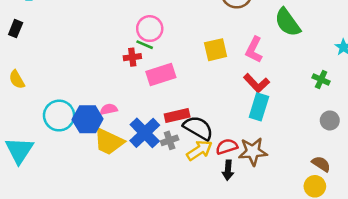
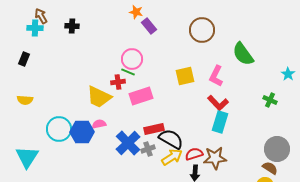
yellow semicircle: (17, 79) -> (25, 100), turned -56
gray circle: (330, 120) -> (277, 149), moved, size x1.6
yellow trapezoid: (109, 142) -> (99, 97), moved

